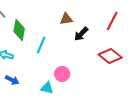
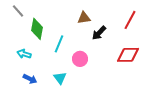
red diamond: (110, 56) -> (128, 55), turned -40
pink circle: (62, 74) -> (80, 59), moved
cyan triangle: (47, 88) -> (60, 78), moved, turned 40

